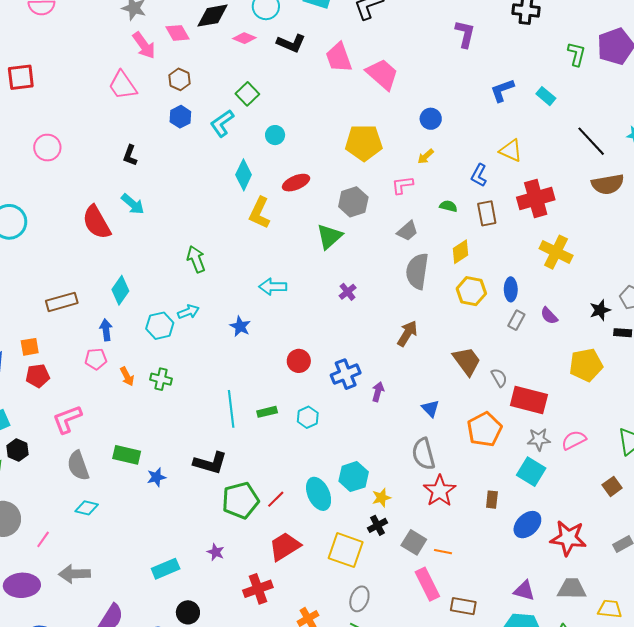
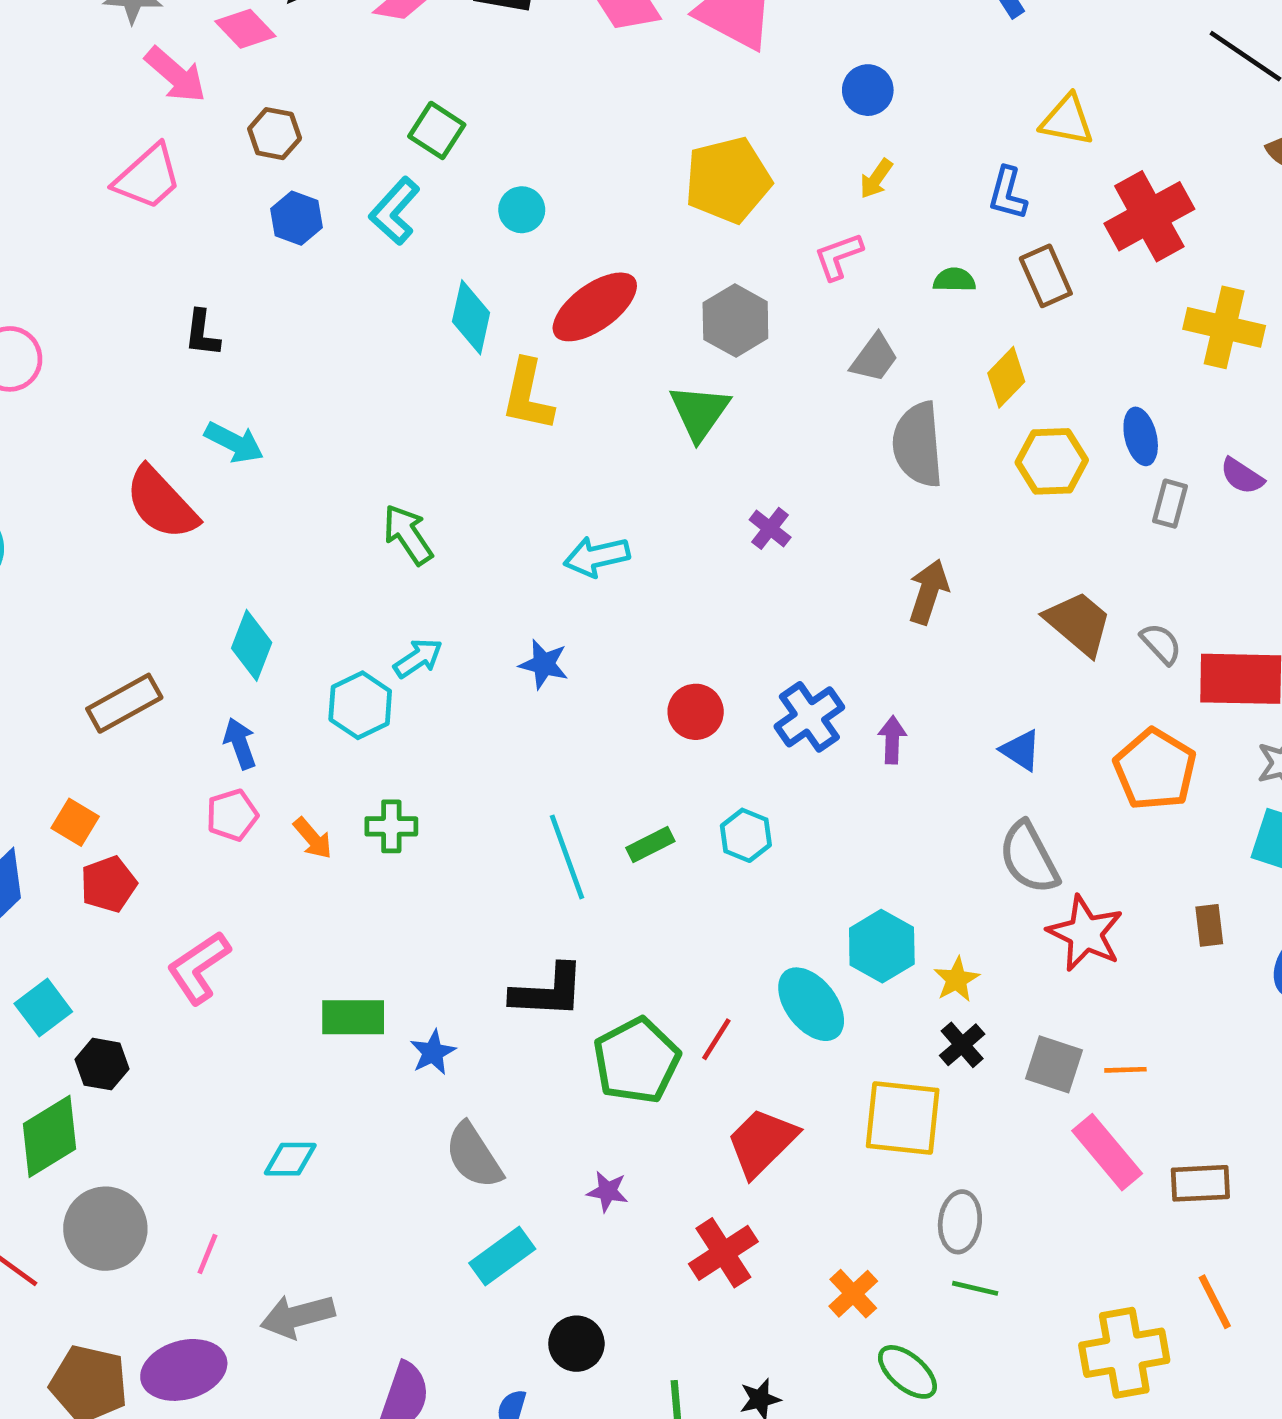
pink trapezoid: (123, 85) -> (148, 177), turned -84
red ellipse: (296, 183) -> (595, 307), size x1.4
orange square: (30, 347) -> (75, 822), turned -36
gray semicircle: (78, 466) -> (474, 1156), moved

